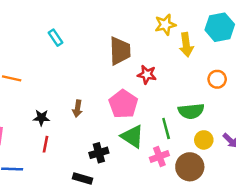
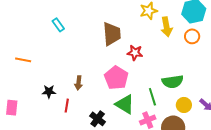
orange circle: (217, 79) -> (192, 36), moved
red line: (46, 144) -> (67, 106), moved
black cross: (99, 153) -> (98, 119), turned -35

